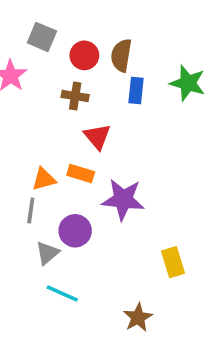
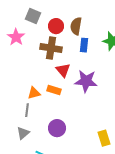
brown cross: (75, 96) -> (51, 48), size x1.5
purple star: (123, 199) -> (86, 81), moved
purple circle: (75, 231) -> (57, 128), moved
gray triangle: (47, 253) -> (23, 133), moved

